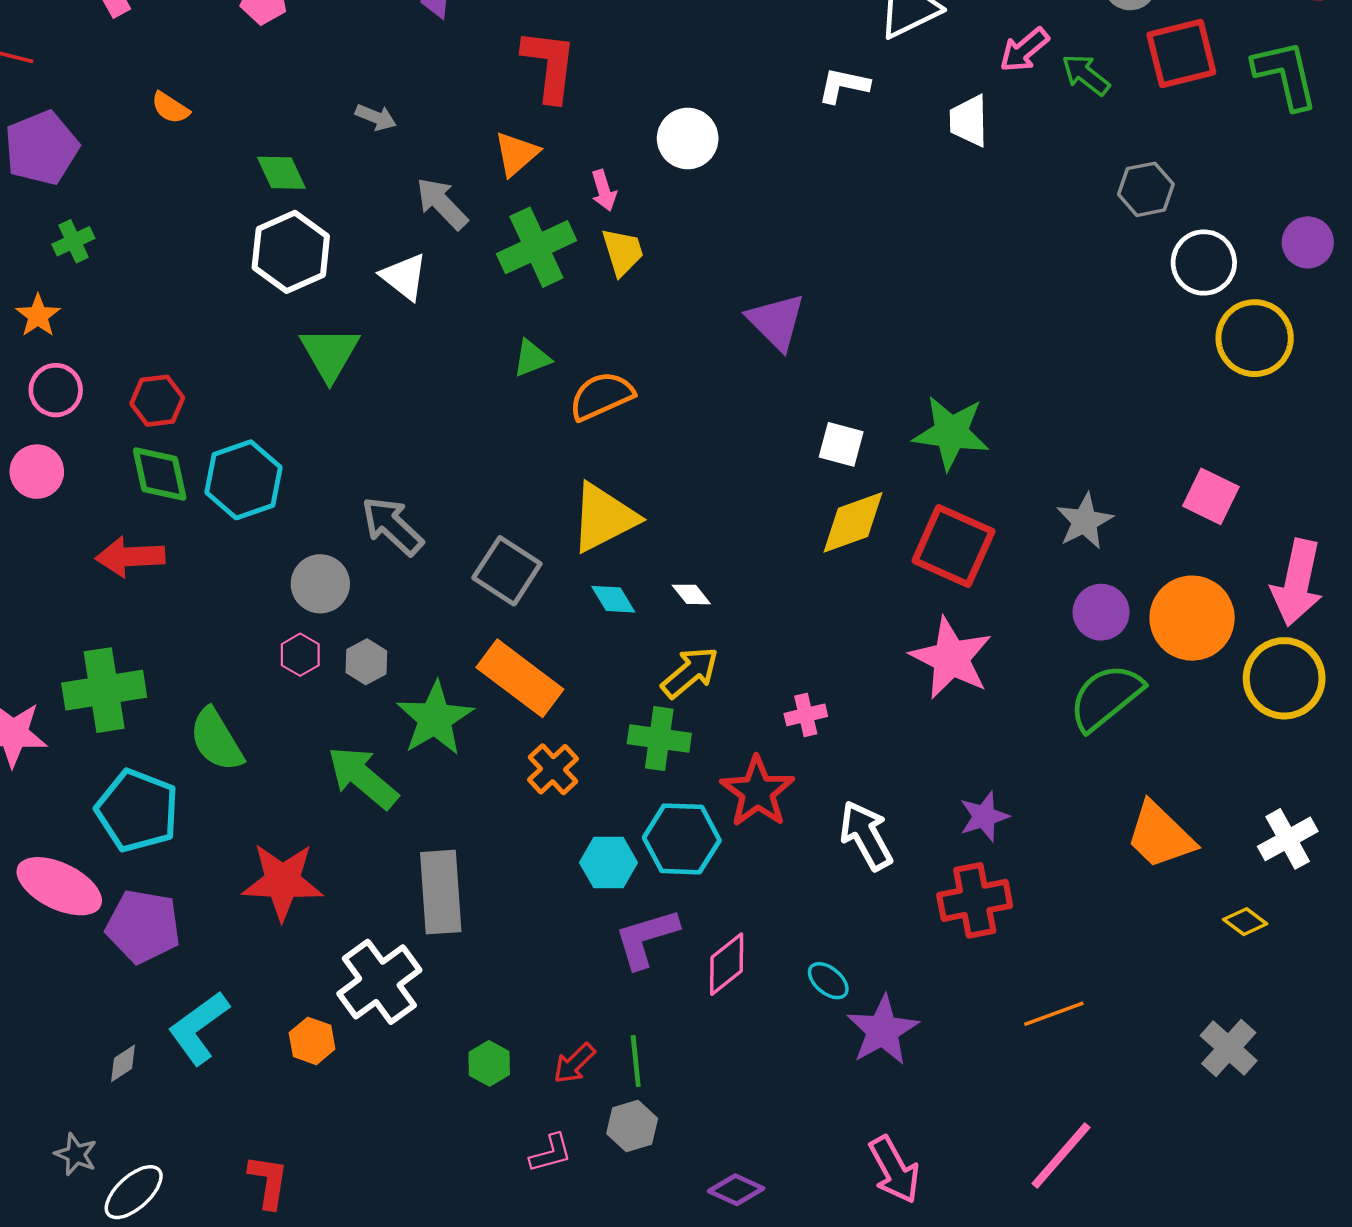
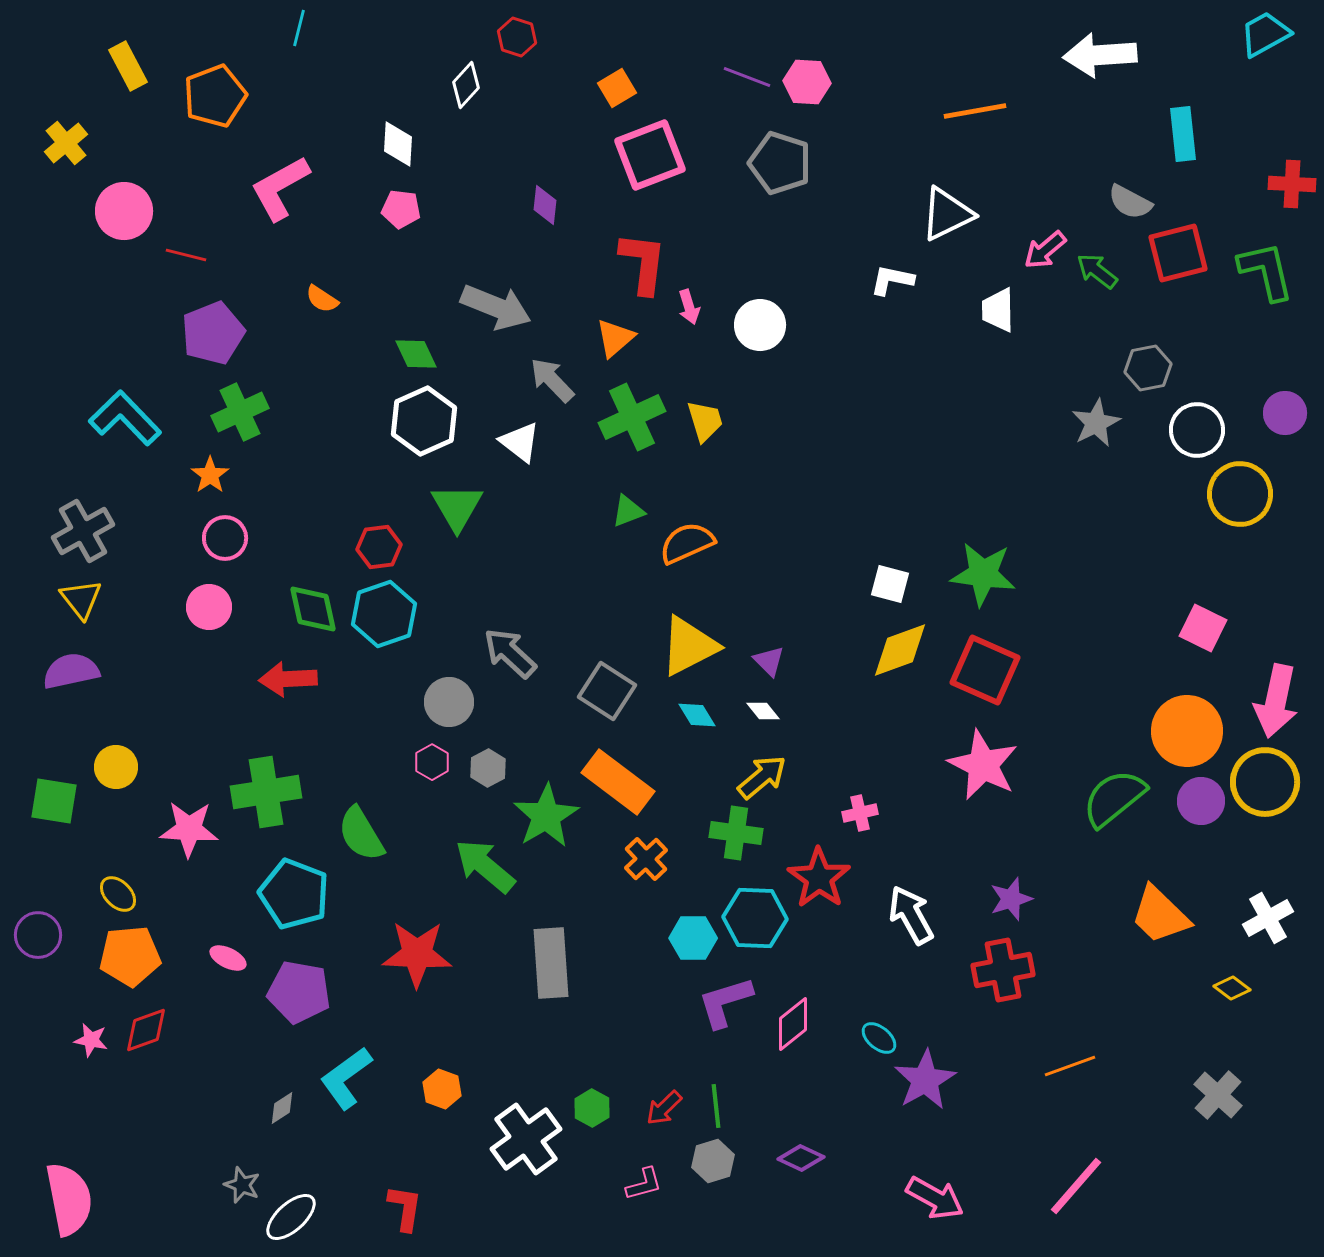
gray arrow: (376, 117) -> (496, 307), size x2.0
pink arrow: (604, 190) -> (689, 307), moved
green cross: (73, 241) -> (240, 412), size x1.6
purple triangle: (776, 322) -> (769, 661), moved, size x0.6
red hexagon: (157, 401) -> (379, 547), moved
gray star: (1085, 521) -> (1096, 423), moved
purple circle: (1101, 612) -> (1201, 801), moved
pink ellipse: (59, 886) -> (228, 958), size x0.5
white cross: (379, 982) -> (526, 1139), moved
pink arrow: (894, 1170) -> (935, 1198), turned -32
purple diamond: (736, 1190) -> (801, 1158), moved

